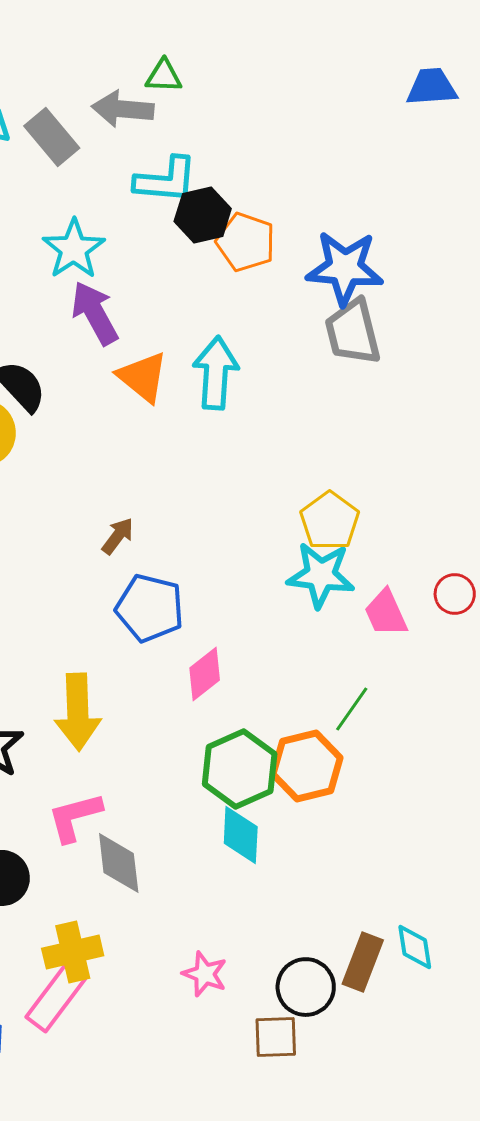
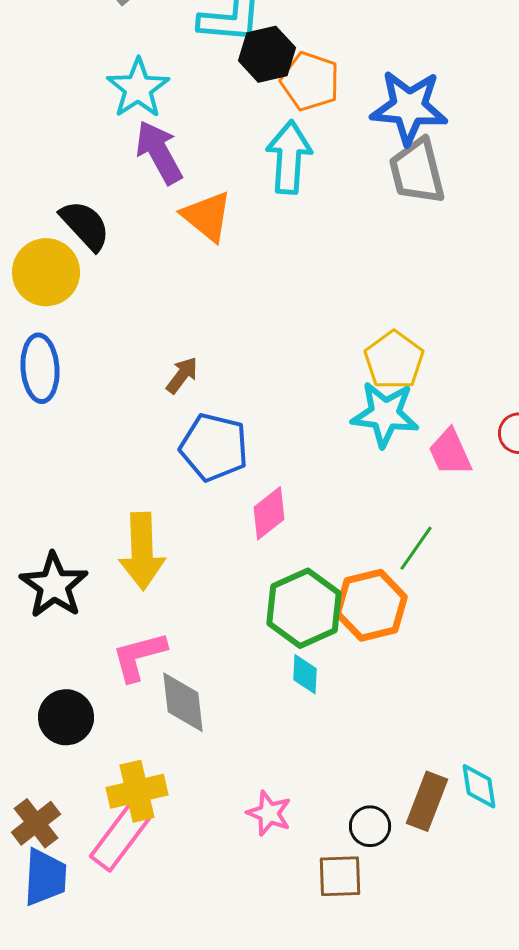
cyan arrow: (216, 373) -> (289, 157), moved
cyan diamond: (241, 835) -> (305, 674), size x0.7
black circle: (306, 987) -> (370, 826), size x0.7

